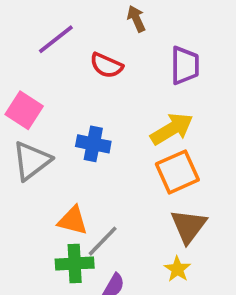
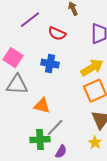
blue cross: (93, 144) -> (50, 64), moved
gray triangle: (32, 161) -> (17, 85), turned 40
orange triangle: (73, 221) -> (42, 106), moved

